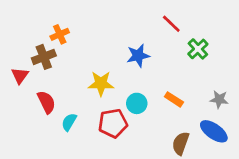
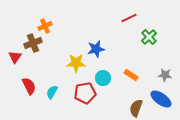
red line: (171, 24) -> (129, 18), turned -70
blue star: (138, 56) -> (96, 49), moved
red semicircle: (46, 102) -> (29, 86), moved

